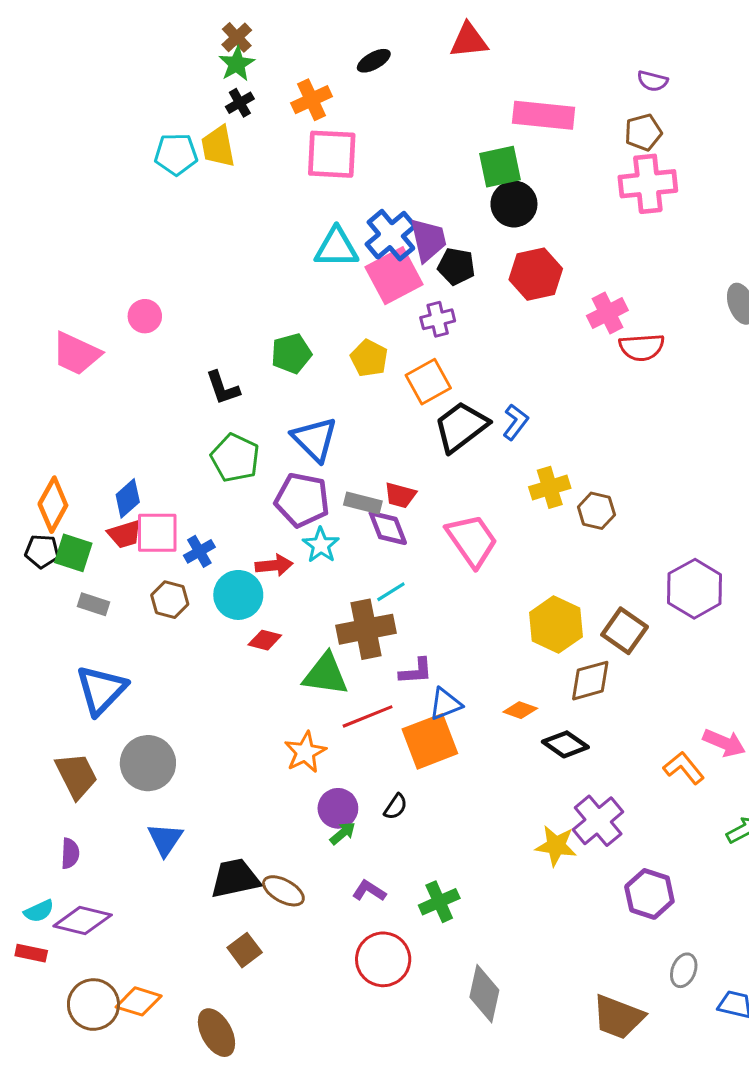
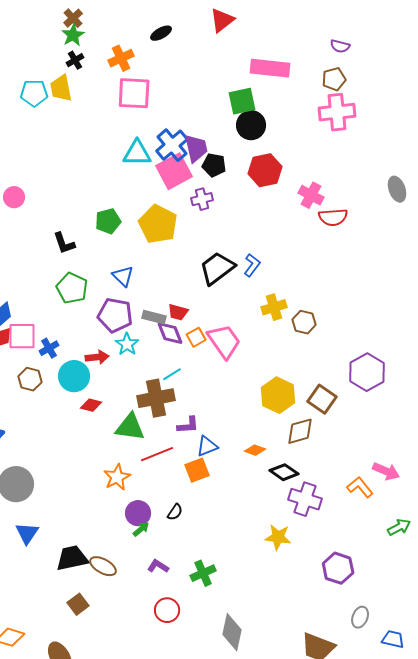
red triangle: (469, 40) -> (222, 20), turned -32
pink cross: (607, 313) -> (311, 195), turned -35
yellow pentagon: (369, 358) -> (158, 224), size x1.6
orange square: (428, 382) -> (196, 337), moved, size x0.7
blue triangle: (315, 439) -> (123, 276), size x0.7
orange square: (430, 741) -> (197, 470), size x0.7
purple cross: (598, 821) -> (305, 499), moved, turned -32
red circle: (383, 959) -> (167, 610), size x0.7

